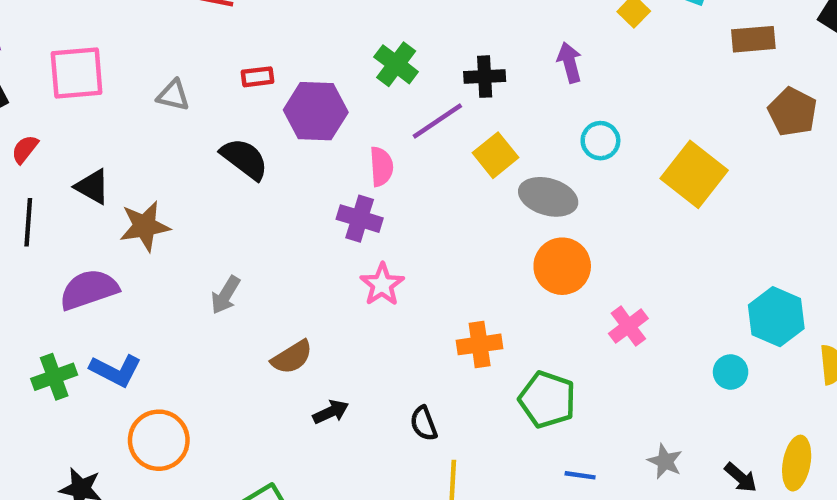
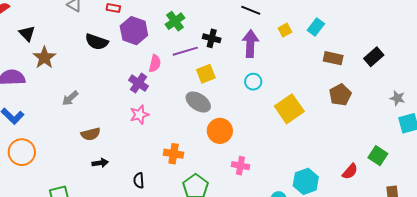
purple arrow: (570, 63) -> (250, 44), size x1.5
black semicircle: (244, 159) -> (97, 42), turned 145
gray ellipse: (548, 197) -> (198, 102), moved
brown star: (145, 226) -> (44, 58), turned 30
pink cross: (628, 326) -> (240, 166), turned 30

